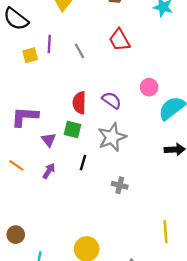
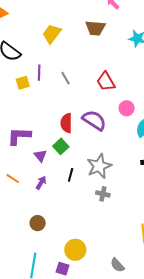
red trapezoid: (119, 40) -> (106, 82), moved
purple semicircle: (112, 100) -> (94, 120), size x1.4
green square: (72, 130) -> (61, 146), turned 35
gray star: (112, 137) -> (99, 166), moved
brown circle: (16, 235) -> (38, 223), moved

